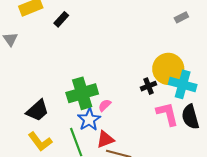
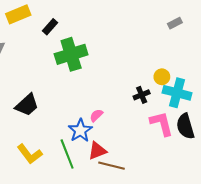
yellow circle: (168, 69) -> (162, 77), size x0.5
green cross: (82, 93) -> (71, 54), moved
black trapezoid: (37, 110) -> (27, 105), moved

